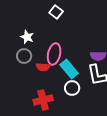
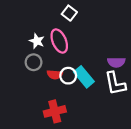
pink ellipse: (54, 54) -> (59, 41), moved, turned -35
white circle: (72, 88) -> (68, 76), moved

